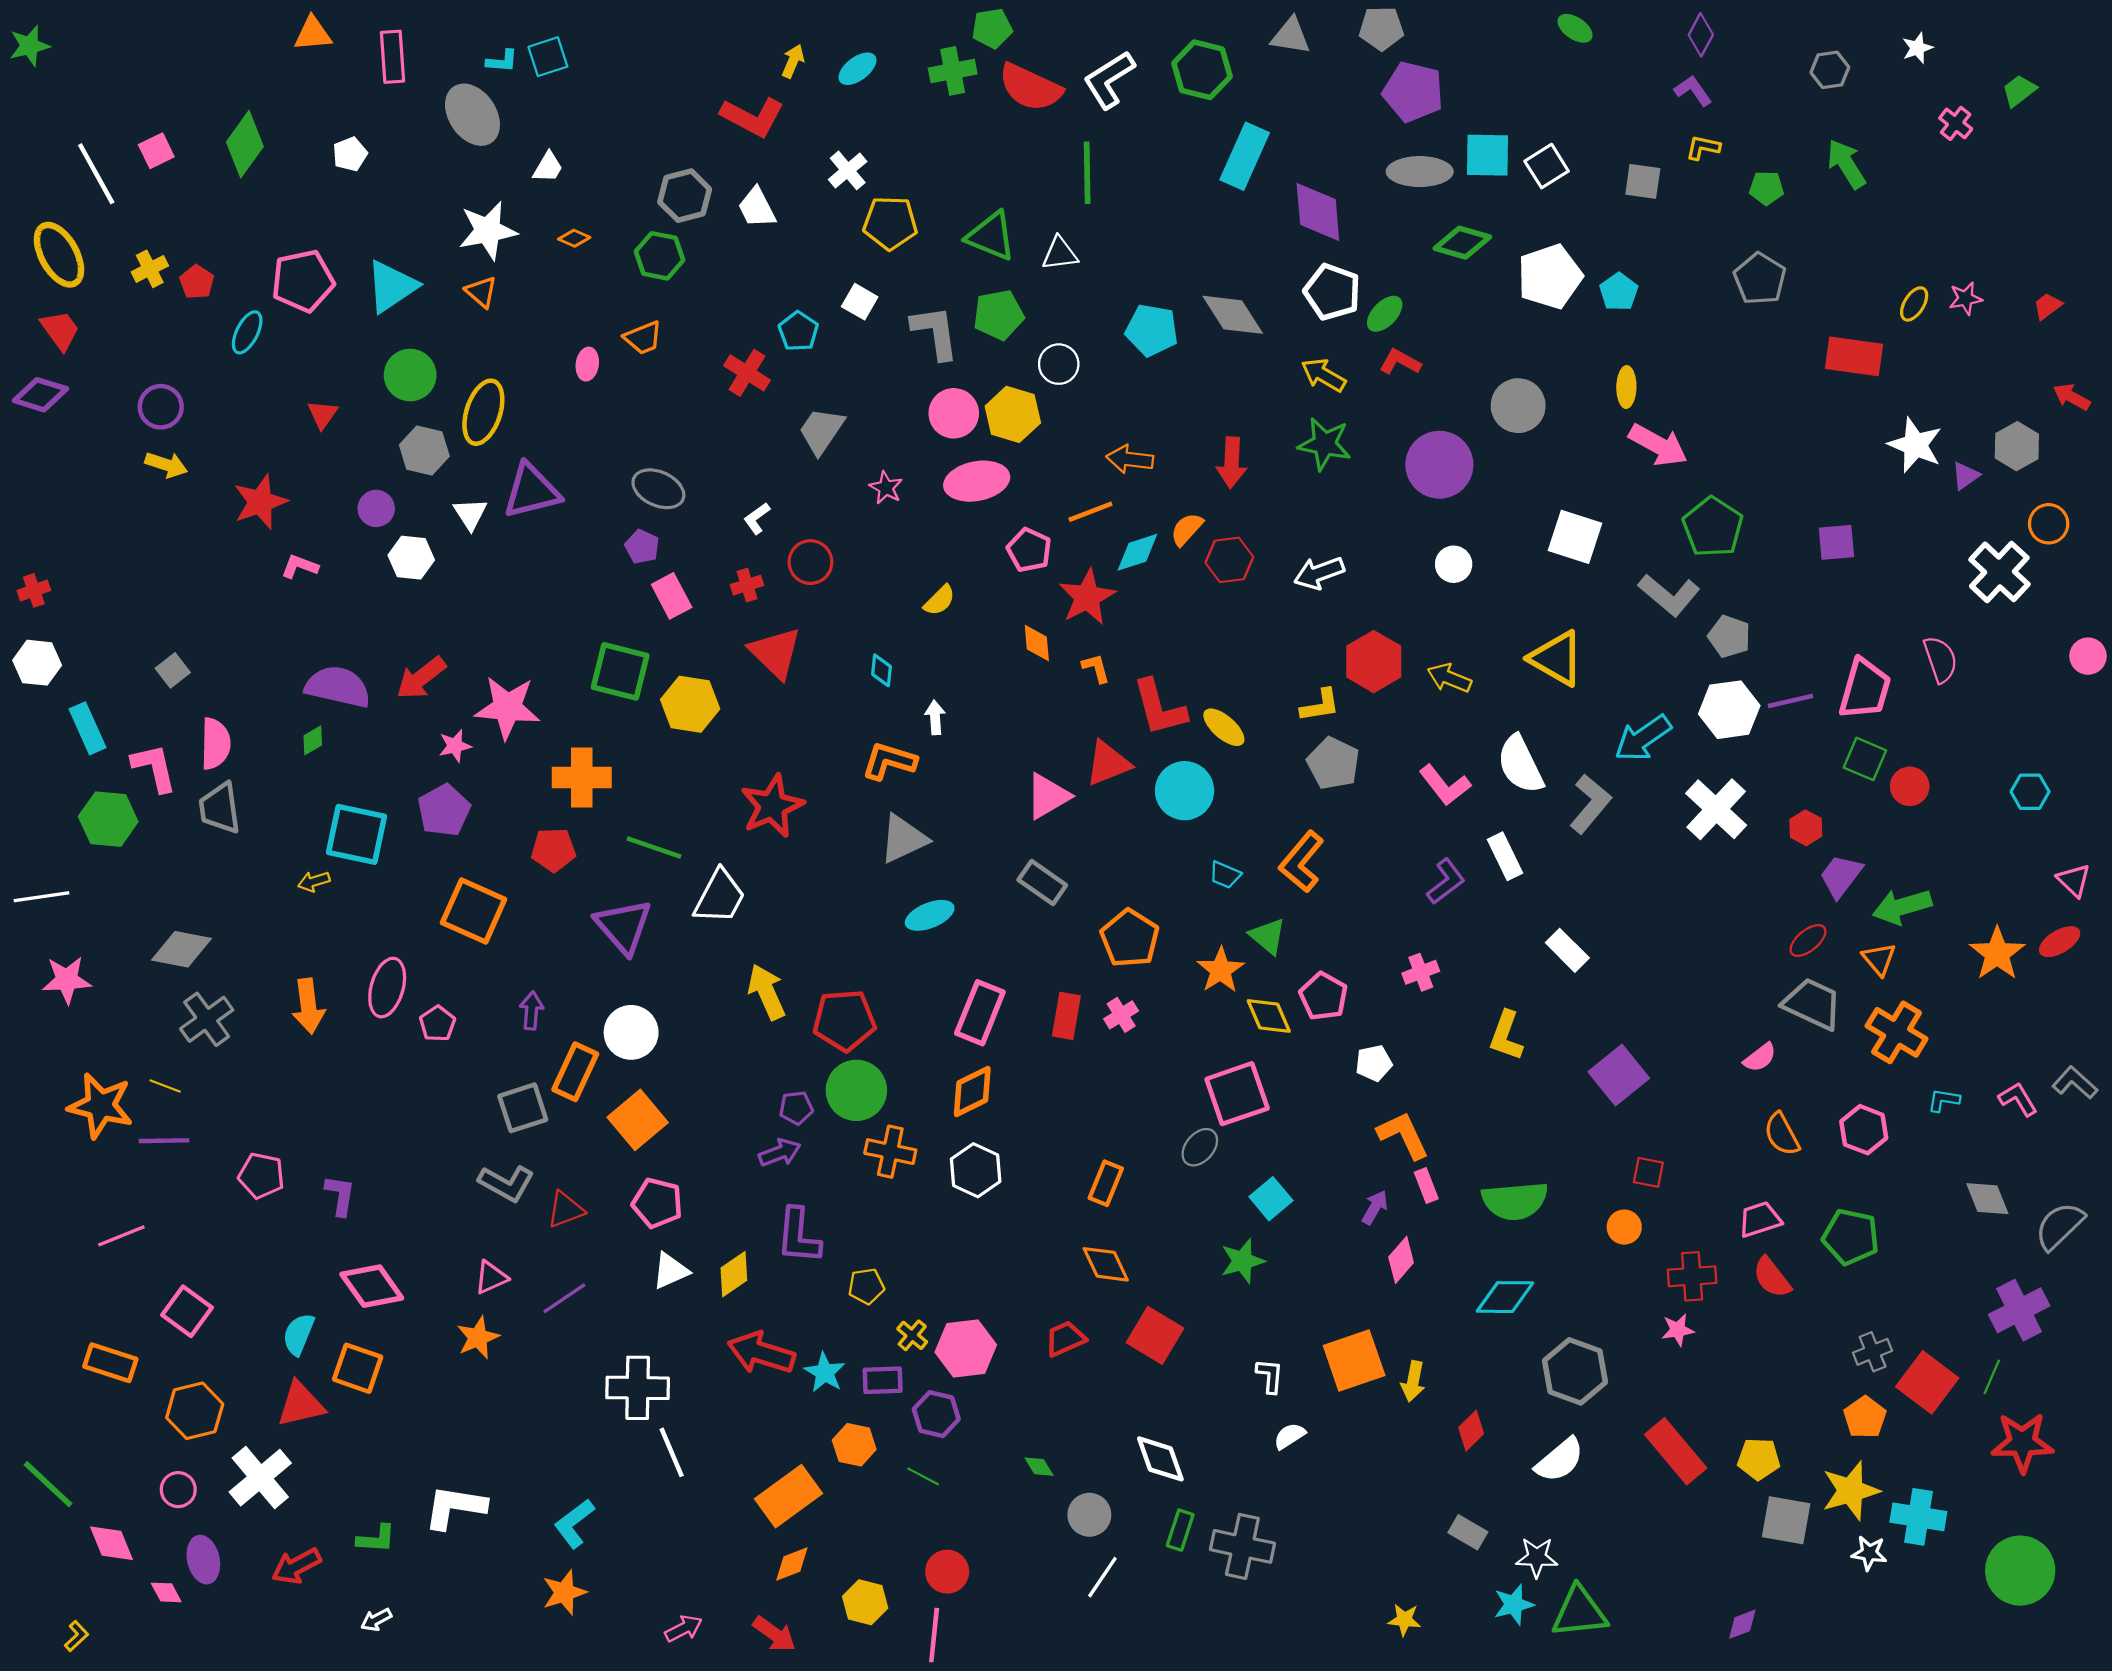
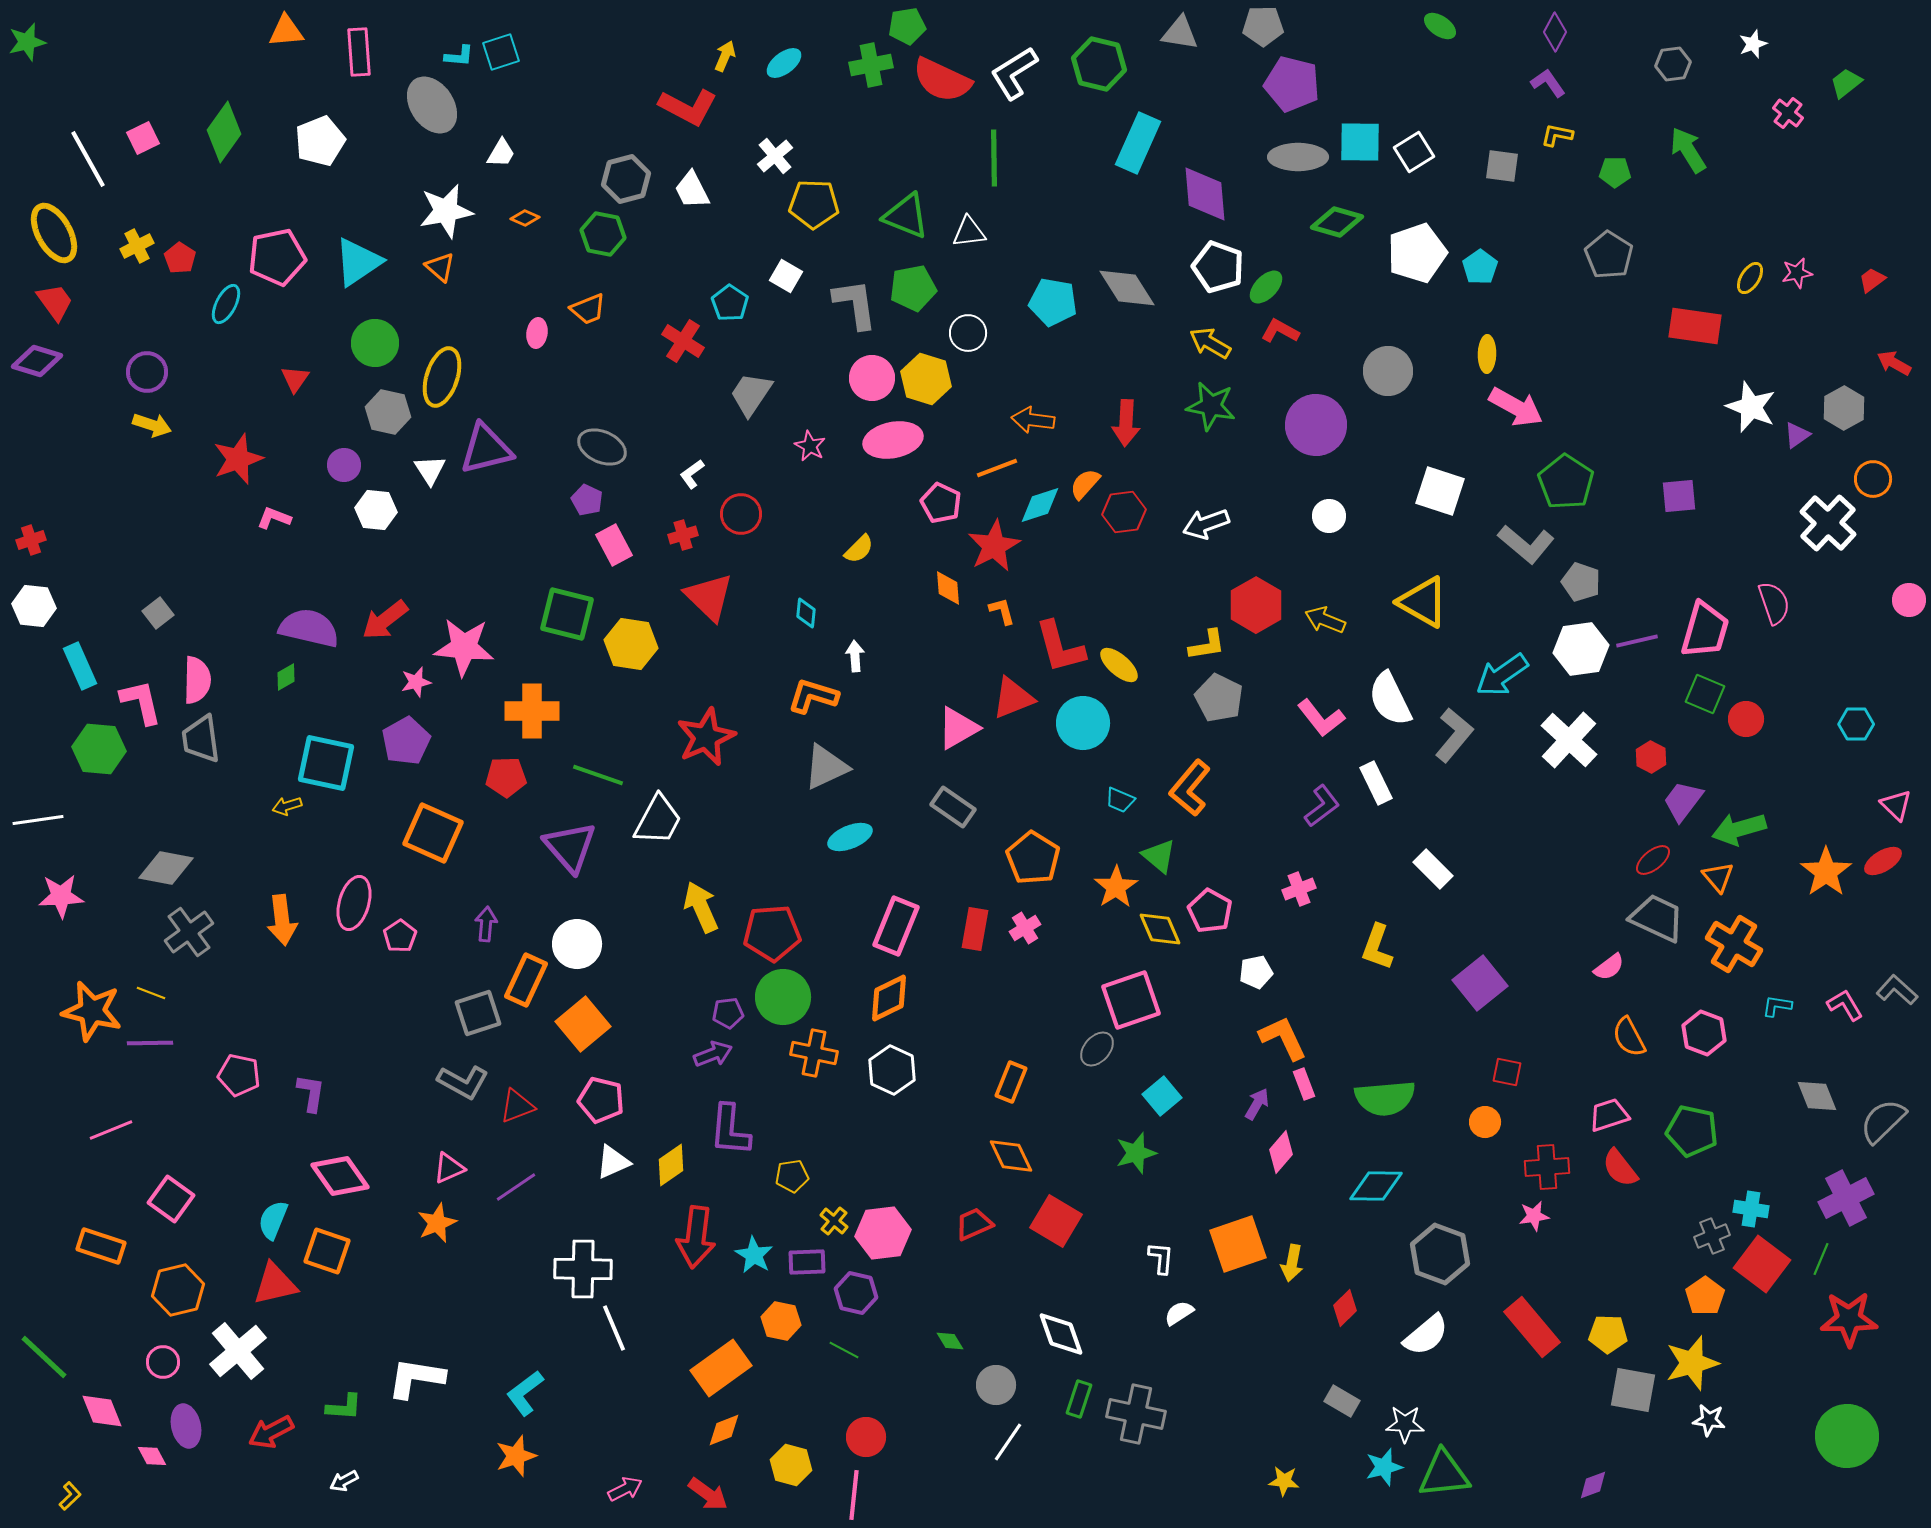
white pentagon: (350, 154) -> (320, 141), size x1.6
red arrow: (761, 1353) -> (696, 1237), turned -100
cyan cross: (1918, 1517) -> (1751, 1209), moved, size x0.7

